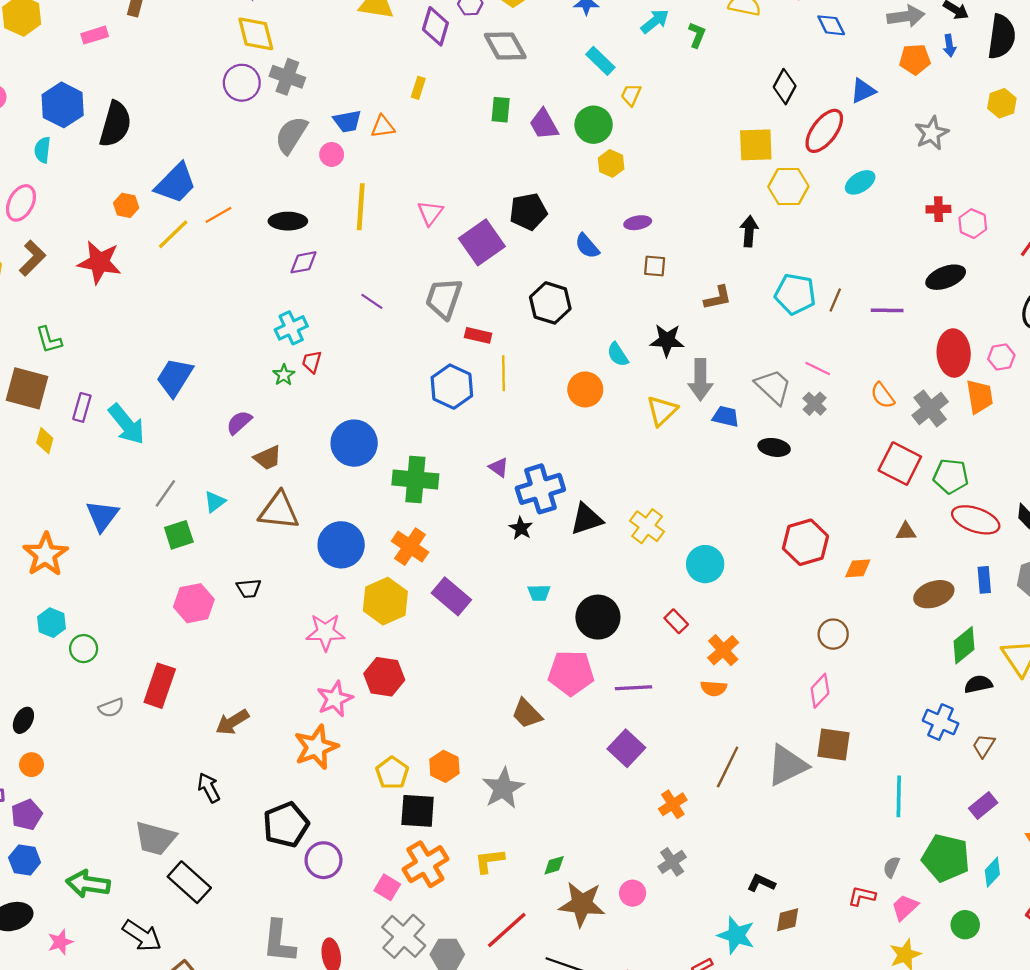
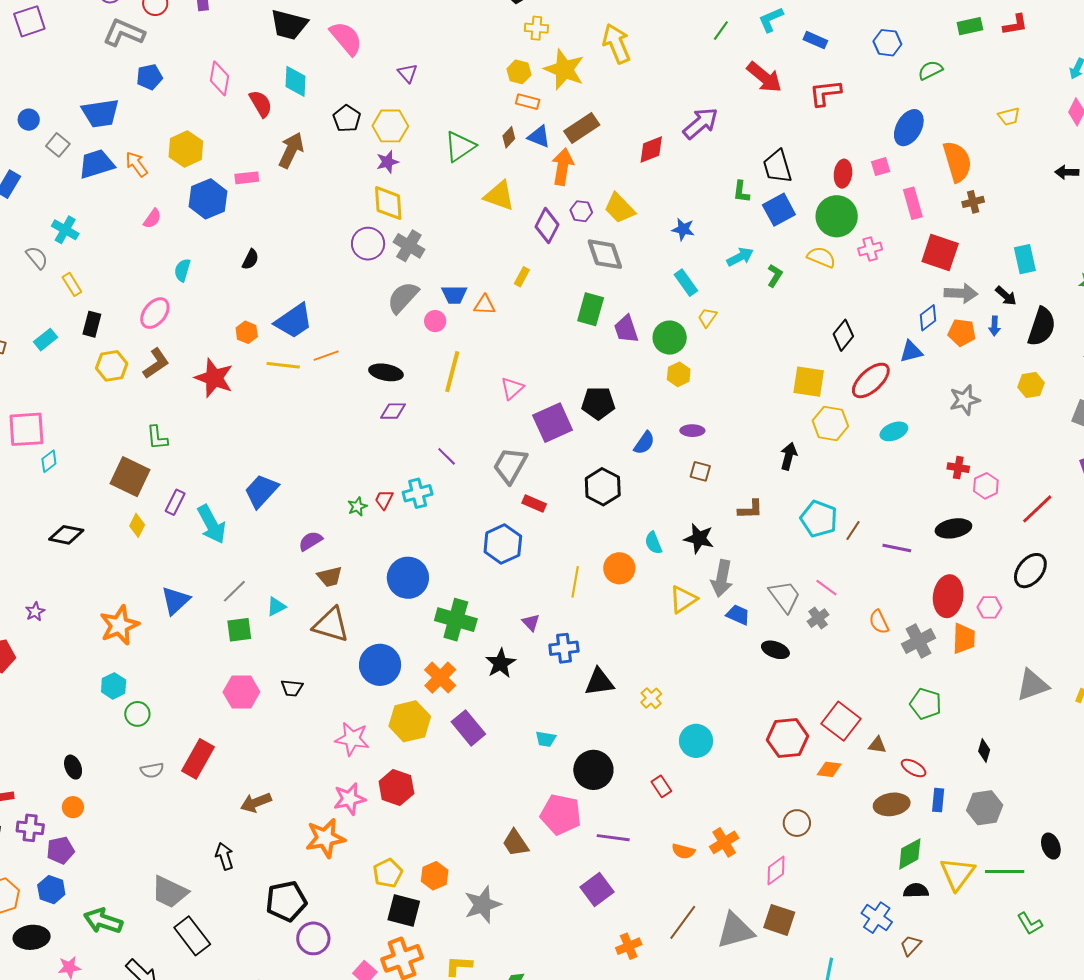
blue diamond: (831, 25) -> (928, 318), moved, turned 68
blue hexagon: (63, 105) -> (208, 199), moved
green rectangle: (501, 110) -> (591, 309), size x1.4
black semicircle: (115, 124) -> (250, 259), size x0.5
yellow line: (173, 234) -> (283, 365), turned 40
blue semicircle: (587, 246) -> (644, 443), turned -115
cyan cross: (291, 328) -> (418, 493), moved
yellow line: (504, 373) -> (575, 582), moved
red square: (900, 464) -> (841, 721), moved
blue cross: (540, 489) -> (564, 648), size x0.7
red ellipse: (976, 520) -> (914, 768), moved, size x0.6
yellow cross: (647, 526) -> (651, 698), size x0.7
black star: (521, 528) -> (501, 663), moved, size x1.4
orange cross: (723, 650) -> (724, 842), moved
black ellipse: (23, 720) -> (73, 767), turned -60

